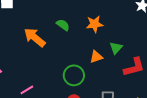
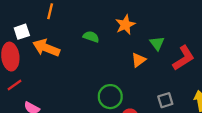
orange arrow: (35, 37) -> (46, 48), moved
green circle: (74, 75) -> (110, 97), moved

